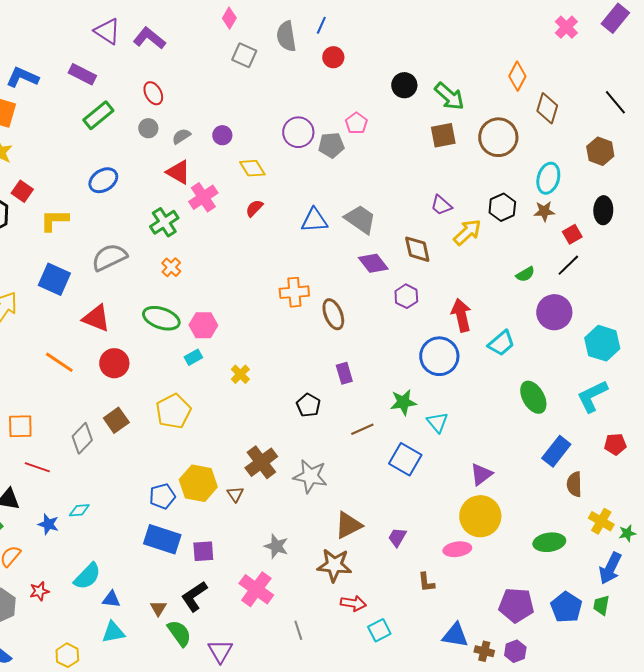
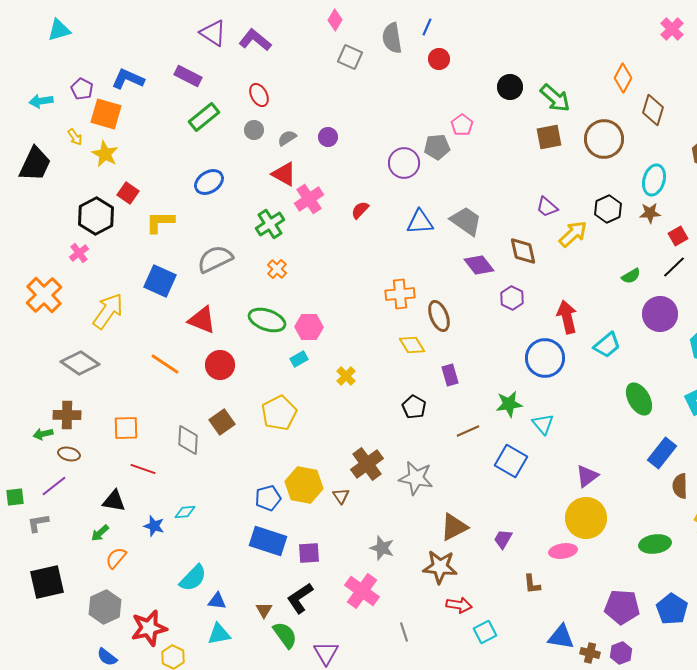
purple circle: (298, 132) -> (404, 163), moved
yellow diamond: (252, 168) -> (412, 345), moved
gray diamond: (82, 438) -> (188, 440), turned -40
red star: (39, 591) -> (149, 628), moved, size x1.8

